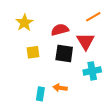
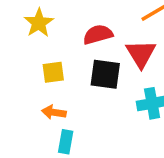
orange arrow: (60, 88) -> (54, 112), moved

